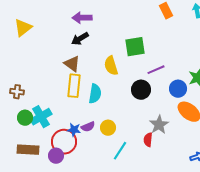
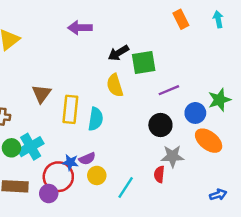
black arrow: (80, 39) -> (118, 53), moved
brown triangle: (72, 64) -> (41, 94), moved, turned 30
black circle: (141, 90) -> (160, 125), moved
gray star: (159, 125) -> (172, 156), turned 30
yellow circle: (108, 128) -> (97, 175), moved

